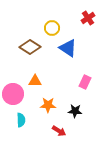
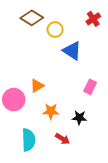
brown diamond: (30, 47) -> (32, 18), moved
orange triangle: (35, 81) -> (37, 86), turned -32
cyan semicircle: (21, 120) -> (29, 140), moved, size x1.5

